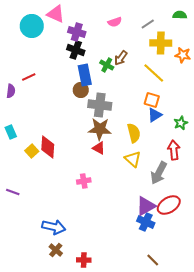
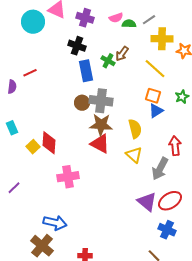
green semicircle: (180, 15) -> (129, 24), moved
purple cross: (77, 32) -> (85, 18), moved
brown circle: (81, 90) -> (82, 103), moved
green star: (181, 123) -> (182, 97), moved
red triangle: (99, 148) -> (100, 144), size x1.5
pink cross: (84, 181) -> (68, 177), moved, size x1.5
purple line: (13, 192) -> (14, 188), turned -64
purple triangle: (146, 206) -> (147, 202), turned -50
blue cross: (146, 222) -> (167, 230), moved
brown cross: (56, 250) -> (42, 246), moved, size x1.6

